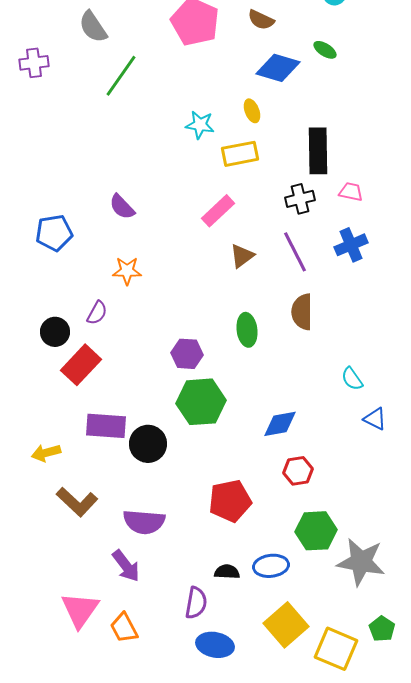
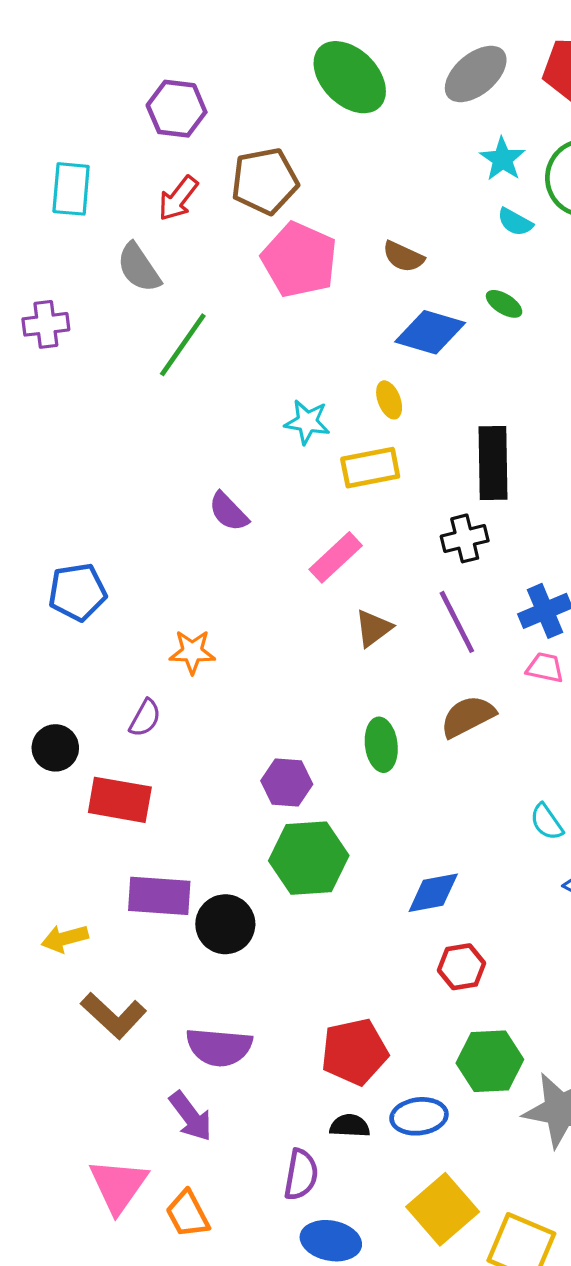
pink trapezoid: (351, 192) -> (545, 668), moved
purple semicircle: (122, 207) -> (229, 512), moved
brown semicircle: (302, 312) -> (468, 716), turned 63
black circle: (55, 332) -> (55, 748), moved
red rectangle: (81, 365) -> (120, 800), turned 57
red pentagon: (230, 501) -> (354, 1052), moved

